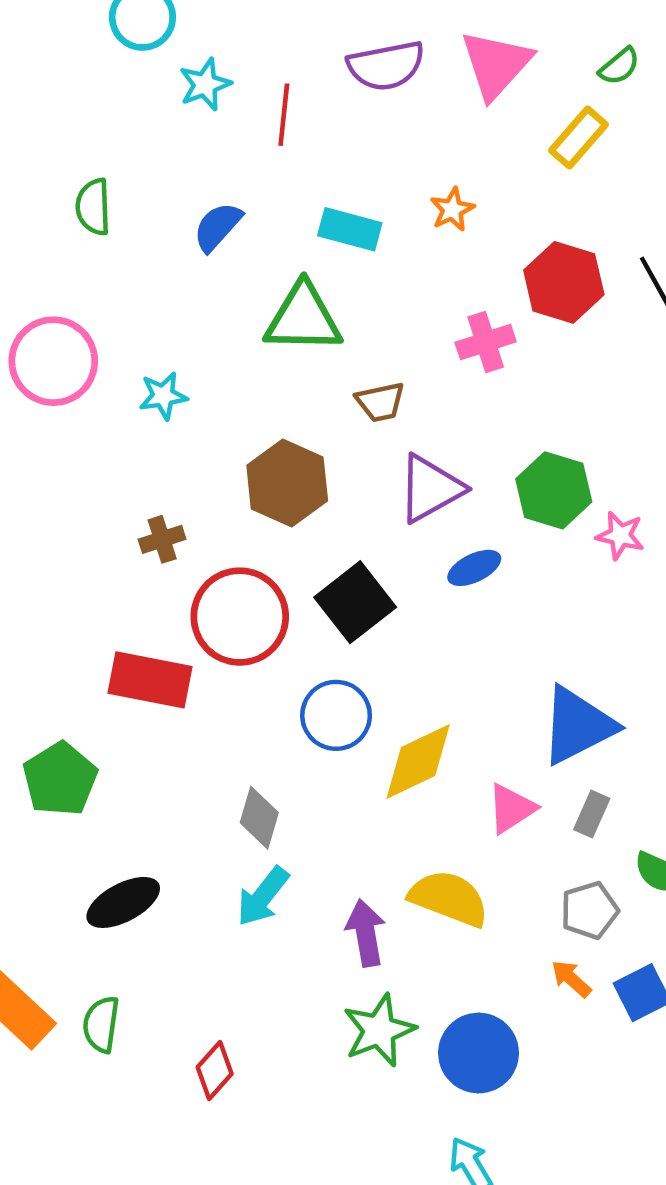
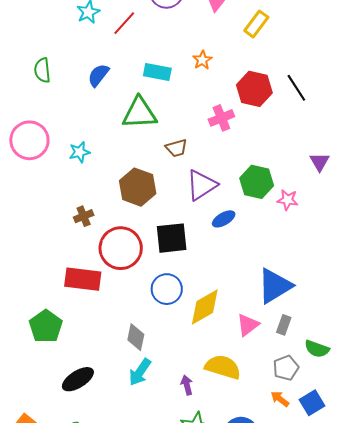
red line: (284, 115) -> (124, 23), turned 40
black square: (355, 602) -> (172, 238), turned 36
purple arrow: (366, 933) -> (187, 385), size x0.7

